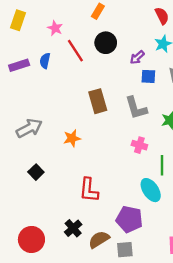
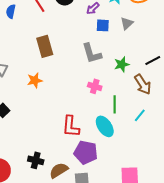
brown rectangle: (98, 101) -> (45, 46), moved
red L-shape: (89, 190) -> (71, 126), moved
black cross: (73, 228) -> (36, 160), turned -35

